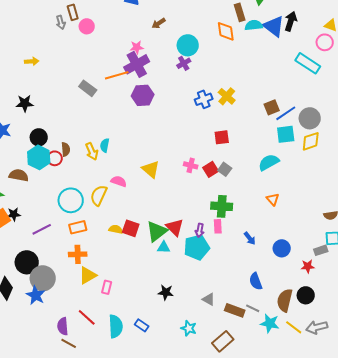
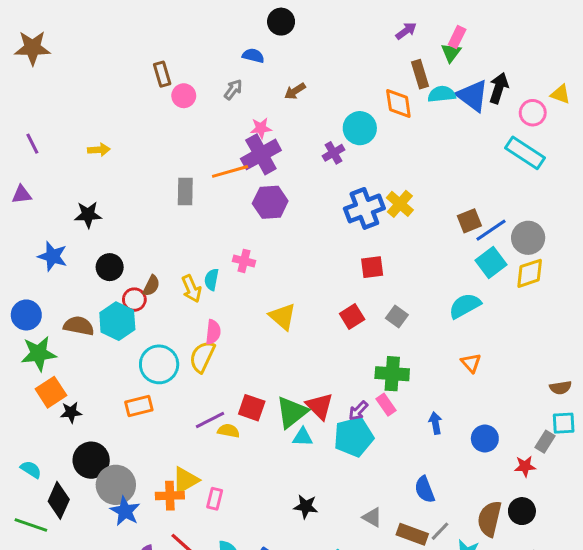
gray arrow: (61, 22) -> (233, 90), moved, turned -128
pink circle: (325, 42) -> (533, 113), moved
cyan circle: (188, 45) -> (360, 128), moved
gray rectangle: (88, 88) -> (185, 191), turned 54
blue cross: (204, 99) -> (364, 208), size x1.4
cyan square: (286, 134) -> (491, 262), turned -30
red square: (222, 137) -> (372, 267), moved
brown semicircle: (66, 149) -> (151, 286), turned 32
cyan hexagon: (39, 157) -> (117, 321), moved
pink cross: (191, 165) -> (244, 261), moved
red square: (211, 169) -> (352, 317), moved
pink semicircle: (119, 181) -> (213, 332), moved, turned 77
black star: (14, 214) -> (71, 412), moved
pink rectangle: (218, 226) -> (386, 405), turned -32
orange rectangle: (78, 227) -> (139, 406), moved
purple line: (42, 229) -> (210, 420), moved
yellow semicircle: (116, 229) -> (229, 431), moved
purple arrow: (200, 230) -> (358, 411), turned 32
blue arrow: (250, 238) -> (435, 423), turned -152
gray rectangle: (321, 250) -> (545, 442), turned -40
orange cross: (78, 254) -> (170, 496), moved
blue semicircle: (256, 281) -> (425, 489), moved
blue star: (36, 295) -> (125, 511), moved
gray line: (253, 308) -> (440, 531), turned -72

